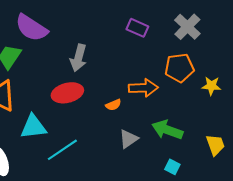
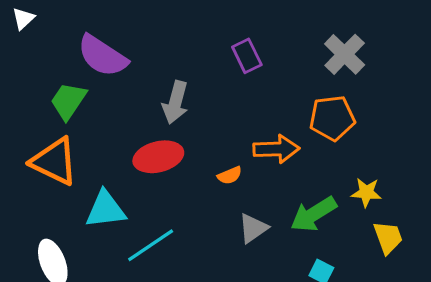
purple rectangle: (137, 28) -> (247, 56), moved, turned 40
yellow star: (211, 86) -> (366, 192), moved
green arrow: (167, 130) -> (314, 214), turned -52

